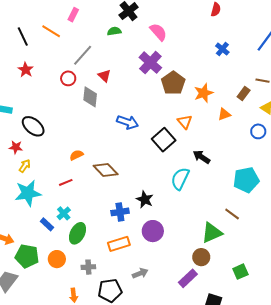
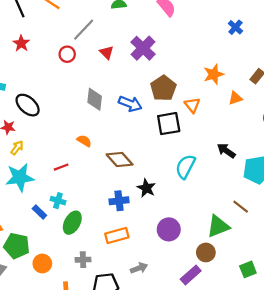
purple cross: (150, 63) -> (143, 48), moved
brown pentagon: (173, 83) -> (163, 88), moved
gray diamond: (90, 97) -> (95, 99), moved
black square: (164, 140) -> (169, 124), turned 30
orange semicircle: (76, 155) -> (84, 141), moved, turned 56
black arrow: (202, 157) -> (226, 151), moved
brown diamond: (106, 170) -> (120, 159), moved
cyan cross: (64, 213) -> (58, 201), turned -32
purple circle: (153, 231) -> (169, 229), moved
orange circle: (57, 259) -> (42, 263), moved

